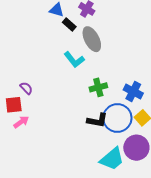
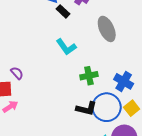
gray ellipse: (92, 39) -> (107, 29), moved

